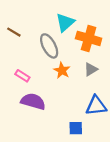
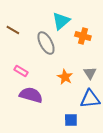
orange cross: (89, 38) -> (83, 36), size x0.7
gray triangle: (91, 69) -> (90, 73), moved, turned -32
orange star: (62, 70) -> (65, 77), moved

